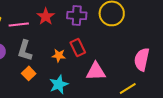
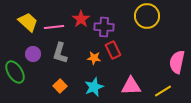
purple cross: (77, 15) -> (104, 27), moved
pink triangle: (96, 71) -> (131, 86), moved
orange square: (29, 73) -> (60, 86), moved

